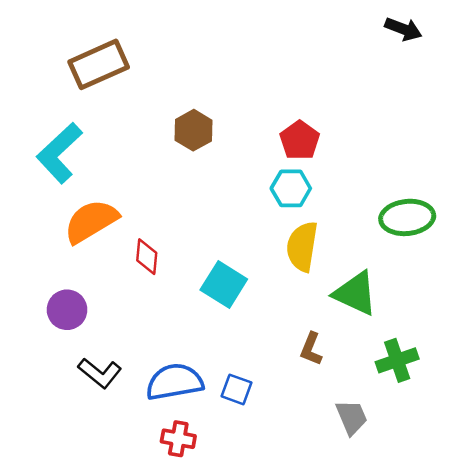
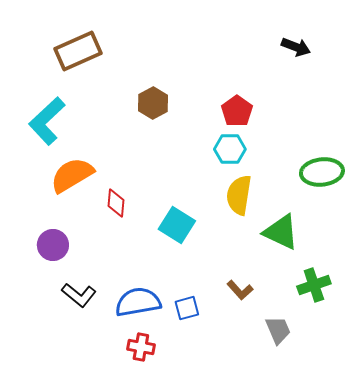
black arrow: (403, 29) -> (296, 47), moved
brown L-shape: (311, 349) -> (240, 290), moved, turned -64
blue square: (236, 389) -> (187, 308), turned -35

